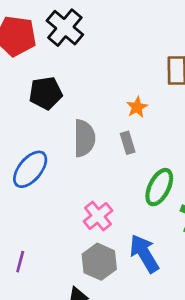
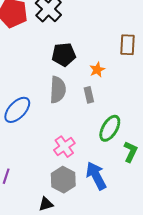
black pentagon: (46, 93) -> (64, 55), moved

